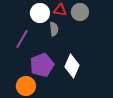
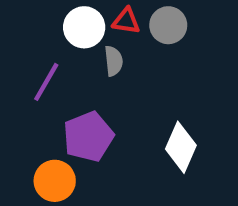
white diamond: (72, 66) -> (181, 147), moved

